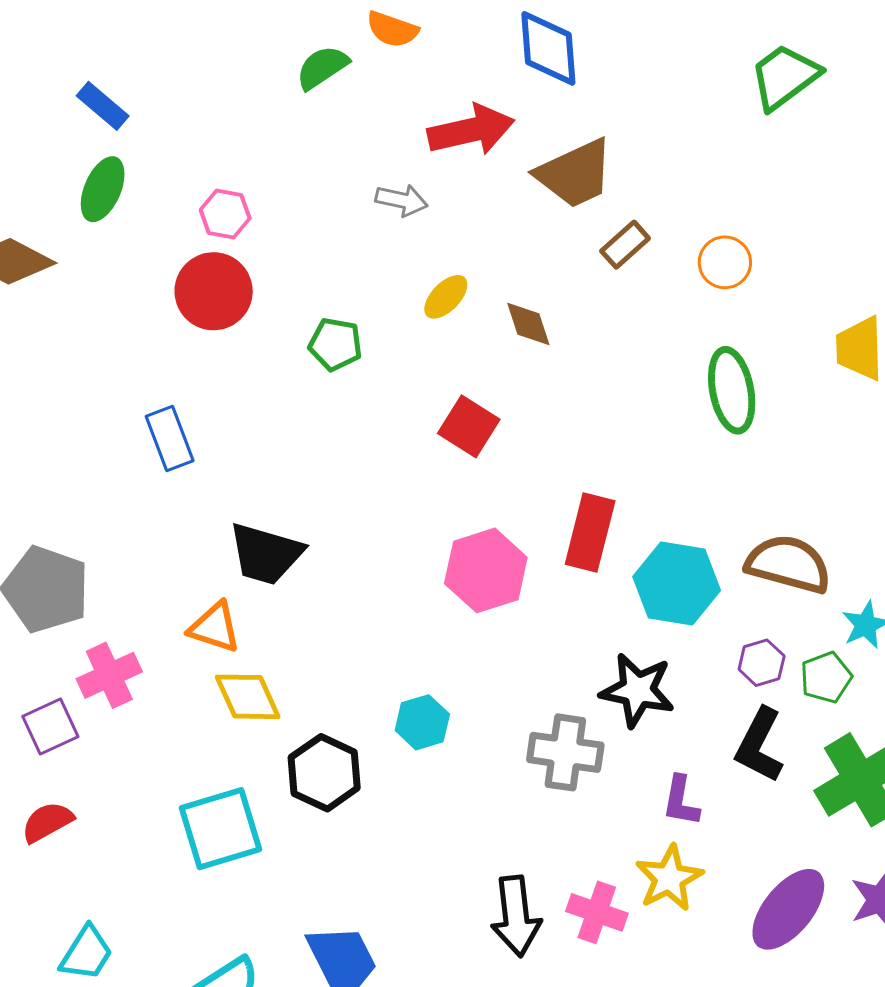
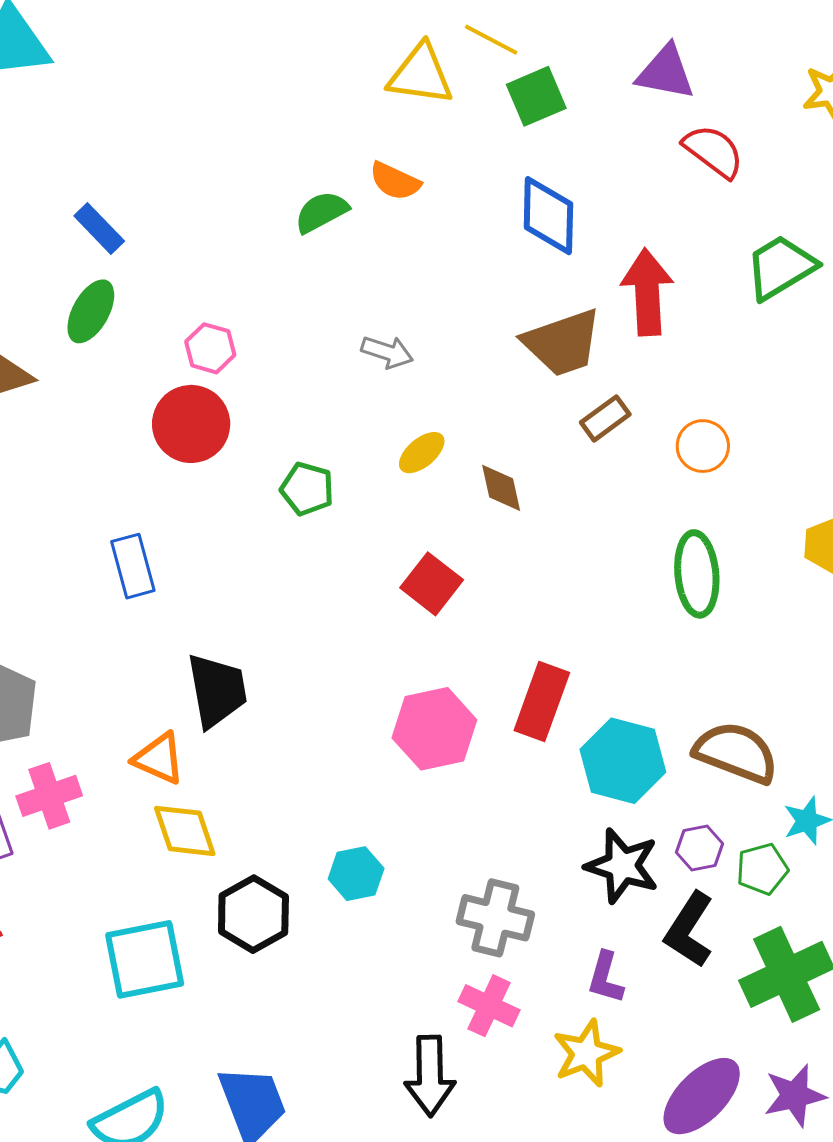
red arrow: (471, 130) -> (647, 292), moved, turned -86
black trapezoid: (266, 554) -> (217, 690), turned -122
black star: (637, 690) -> (622, 866), moved
pink cross: (597, 912) -> (489, 1006), moved

